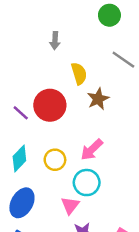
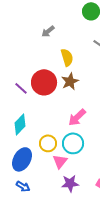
gray arrow: (55, 41) -> (48, 31), turned 48
brown star: (98, 99) -> (70, 81), moved
yellow circle: (55, 160) -> (48, 143), moved

